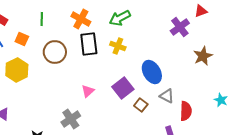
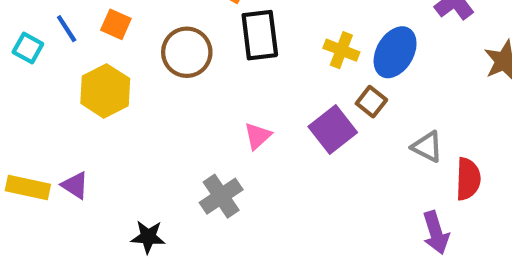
yellow cross: (118, 46) -> (341, 50), moved
blue ellipse: (152, 72) -> (395, 52), moved, turned 60
brown square: (141, 105) -> (371, 102), moved

